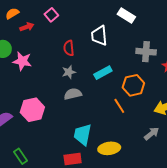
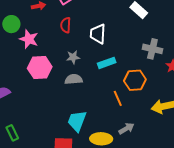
white trapezoid: (99, 36) -> (98, 34), moved
red semicircle: (69, 48) -> (66, 25), moved
pink hexagon: (32, 110) -> (40, 67), moved
gray arrow: (152, 134) -> (126, 129), moved

